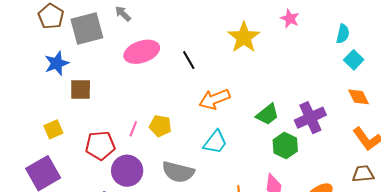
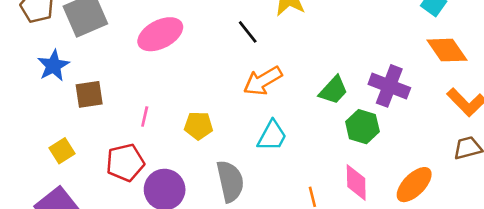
black line: (189, 60) -> (248, 32), moved
orange diamond: (358, 97) -> (447, 50), size x1.4
purple cross: (310, 118) -> (389, 86), turned -36
pink line: (133, 129) -> (145, 116), moved
gray semicircle: (178, 172) -> (230, 181), turned -108

